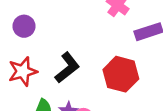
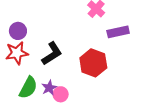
purple circle: (24, 26) -> (18, 31), moved

